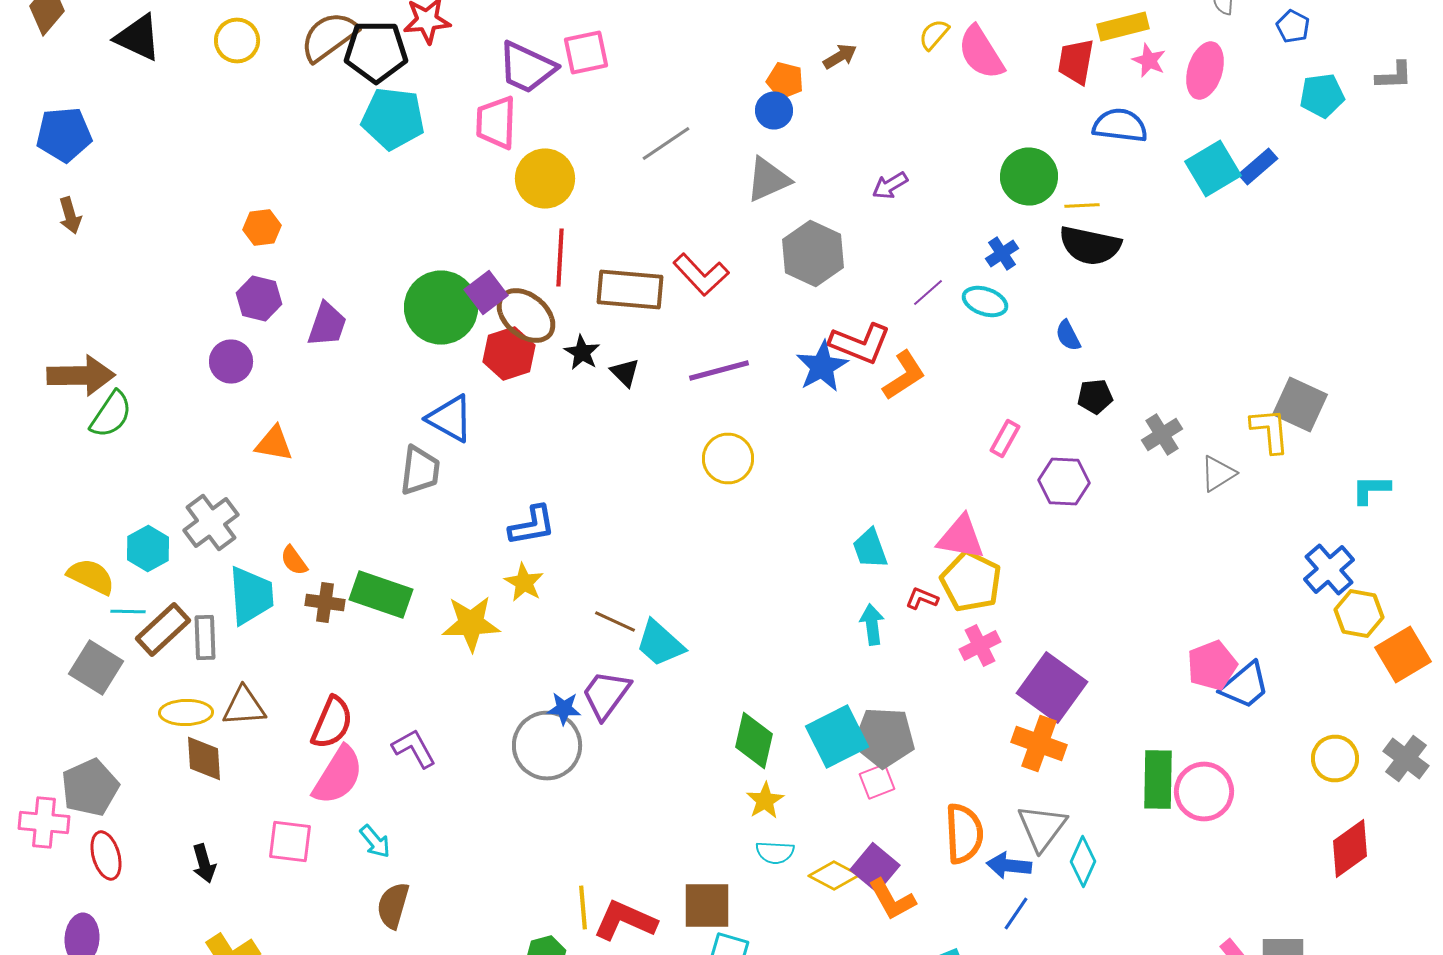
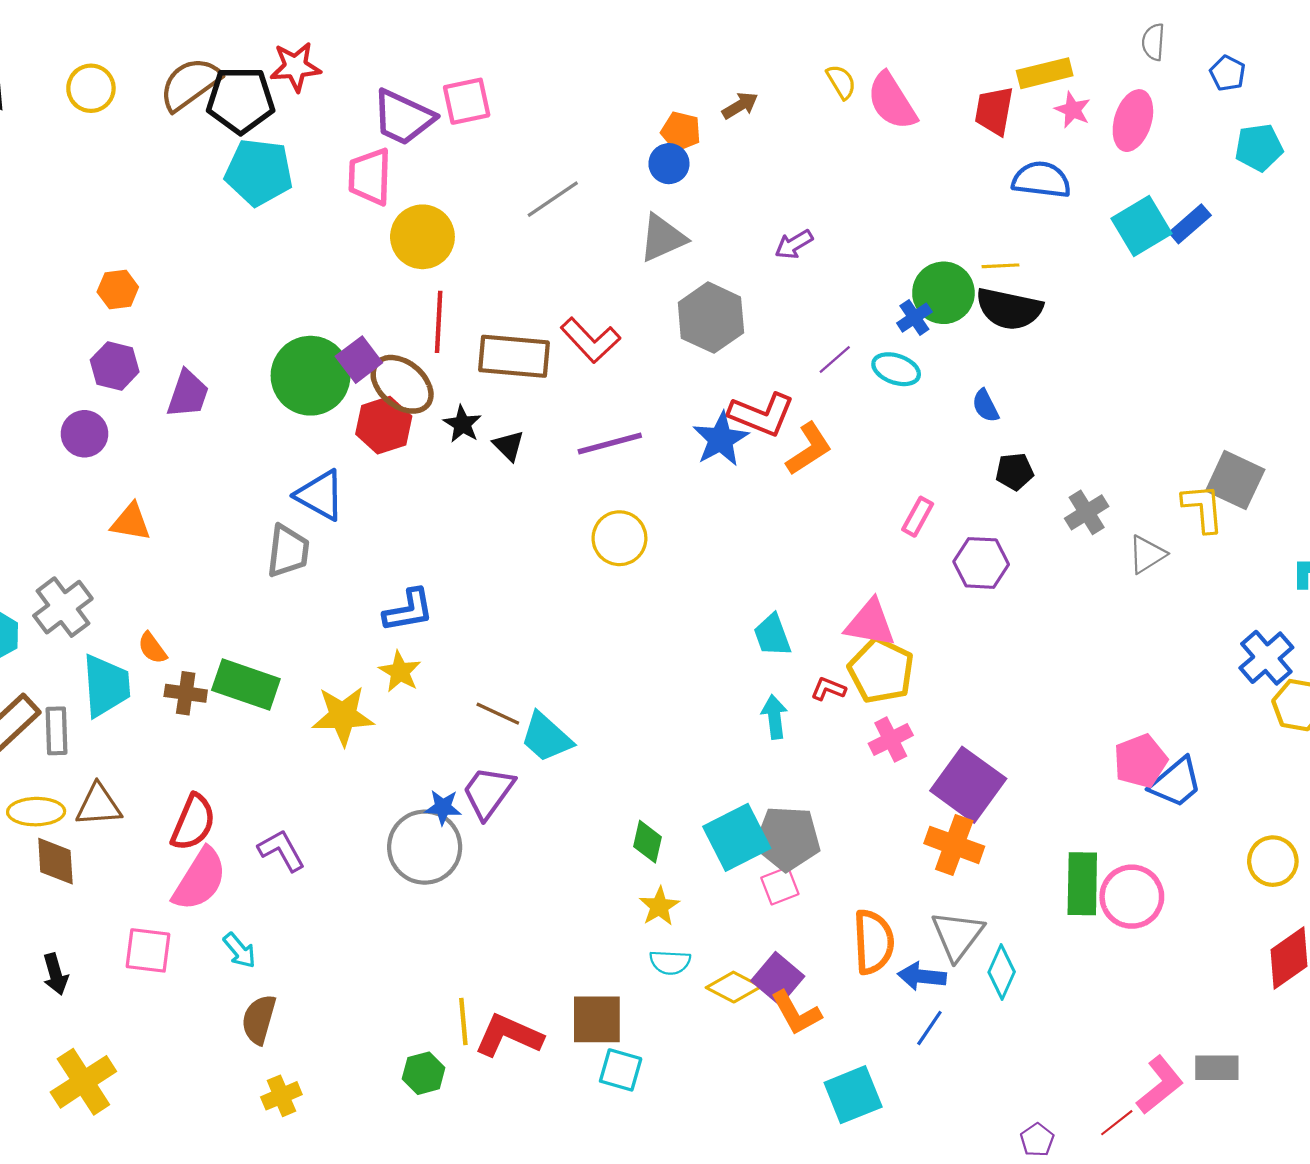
yellow semicircle: (934, 34) -> (841, 82), turned 108
green circle: (1029, 176) -> (943, 293), moved
green diamond: (754, 740) -> (647, 842), size x0.7

